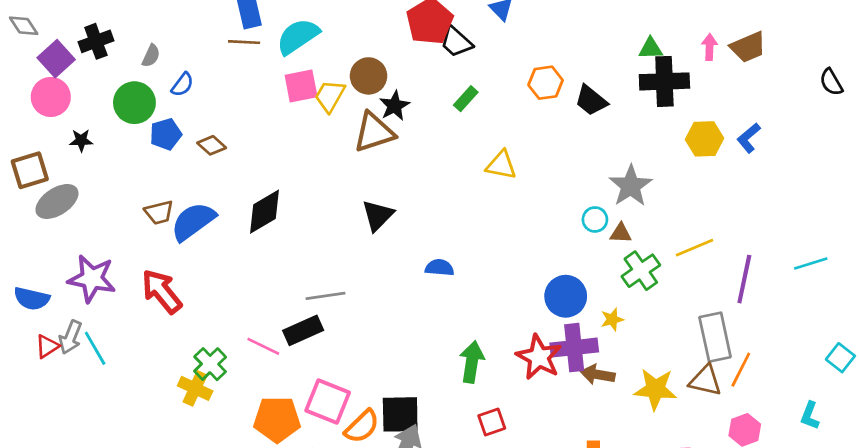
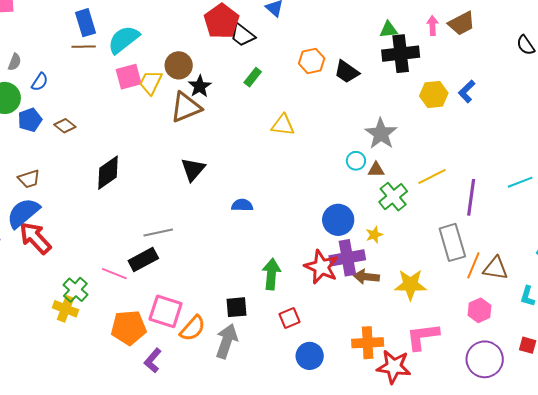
blue semicircle: (193, 221) -> (23, 213), moved
brown triangle: (705, 380) -> (495, 268), moved
black square: (400, 414) -> (236, 307), moved, size x0.7

